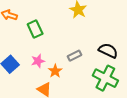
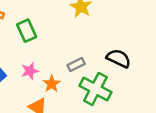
green cross: (105, 78) -> (95, 89), moved

